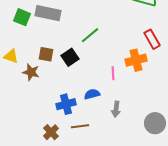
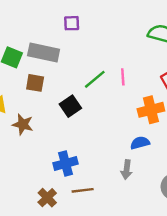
brown square: (46, 54) -> (35, 83), moved
pink line: (113, 73) -> (123, 77), moved
blue semicircle: (92, 94) -> (140, 143), moved

